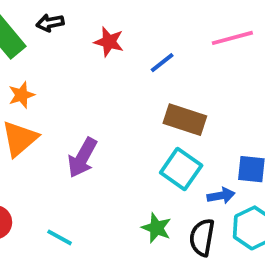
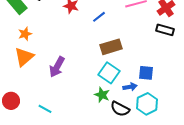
brown rectangle: (185, 120) -> (111, 47), turned -35
green star: (156, 228) -> (102, 95), moved
black semicircle: (202, 237) -> (120, 109), turned -72

